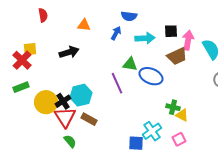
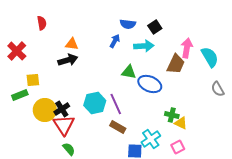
orange triangle: (84, 25) -> (72, 44), moved
black square: (171, 31) -> (155, 27), moved, turned -32
yellow square: (30, 49) -> (33, 80), moved
brown trapezoid: (177, 56) -> (176, 64), turned -40
red cross: (22, 60) -> (17, 51), moved
purple line: (117, 83) -> (116, 104), moved
cyan hexagon: (81, 95) -> (95, 103), moved
brown rectangle: (89, 119) -> (118, 127), moved

